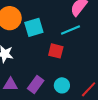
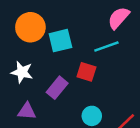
purple rectangle: (36, 85) -> (57, 88), moved

